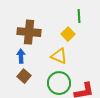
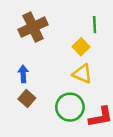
brown cross: (29, 32) -> (33, 27), moved, turned -30
yellow triangle: (59, 56) -> (82, 74), moved

